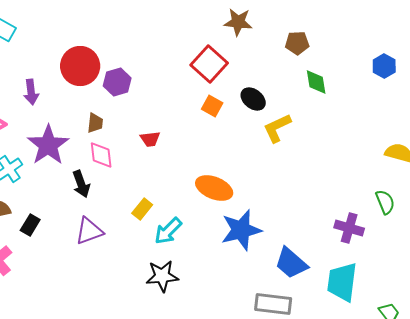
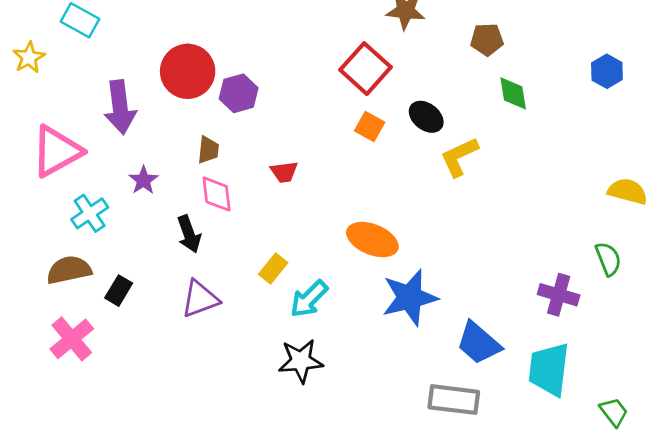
purple arrow: (31, 92) -> (120, 107), size x1.5
purple star: (48, 145) -> (143, 180), size x0.5

